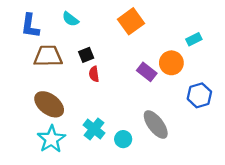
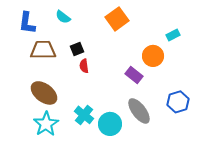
purple rectangle: (147, 72) -> (134, 75), moved
blue hexagon: (199, 95) -> (178, 102), moved
cyan circle: (123, 139) -> (110, 124), size x1.5

